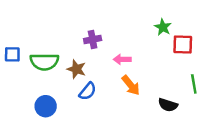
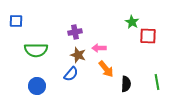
blue square: (12, 54) -> (16, 21), moved
brown star: (76, 69) -> (78, 55), moved
green line: (194, 84) -> (157, 82), moved
black semicircle: (168, 105) -> (126, 84), moved, turned -105

